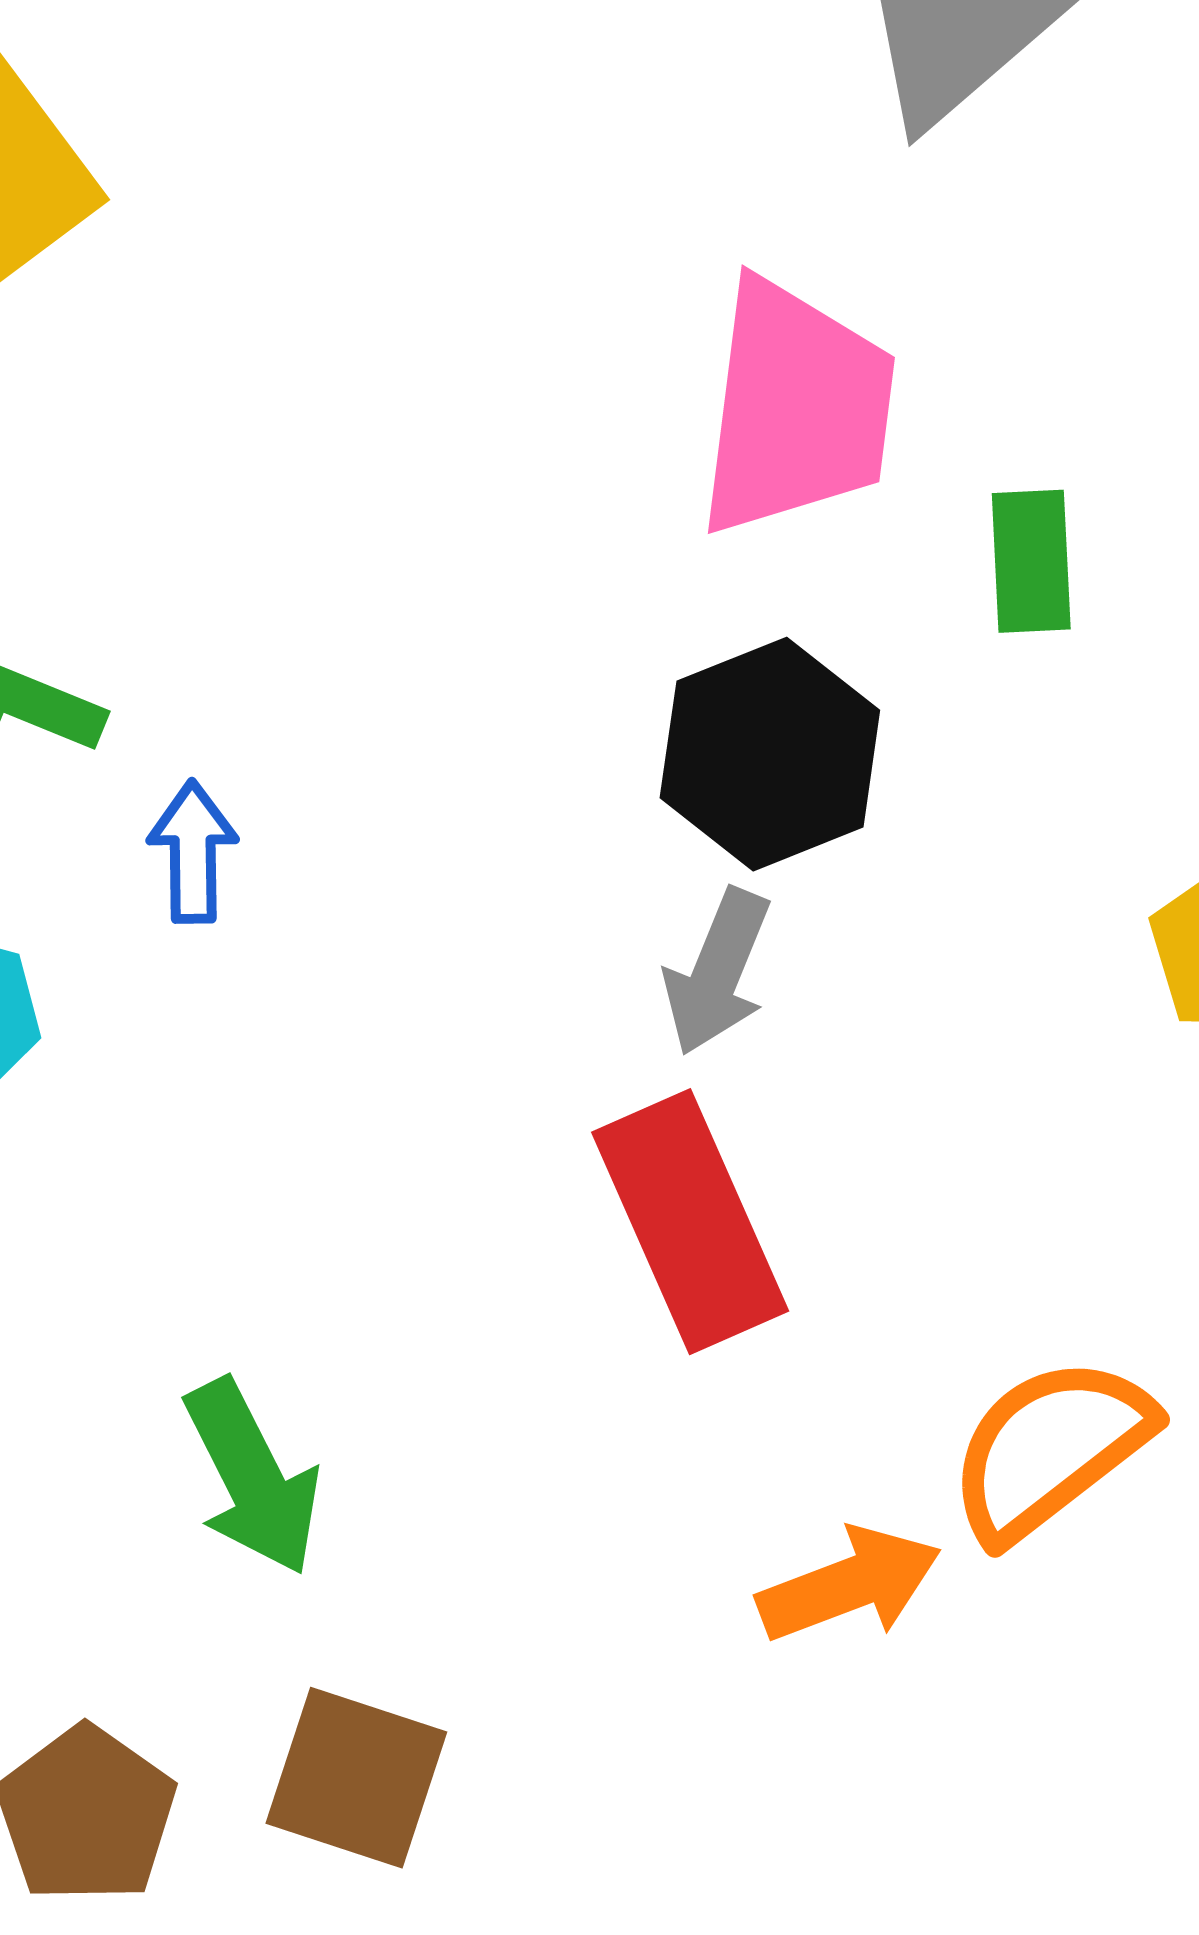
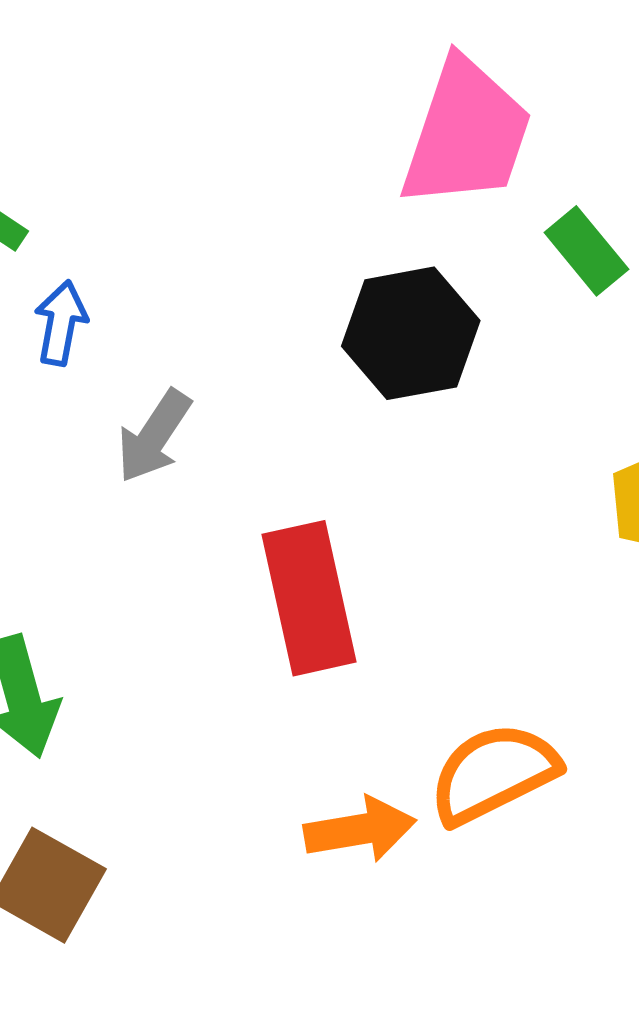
green rectangle: (1031, 561) -> (586, 251), turned -48
gray arrow: (717, 972) -> (154, 436), moved

